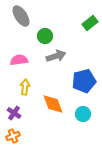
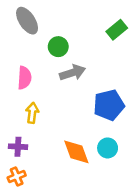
pink semicircle: (19, 60) -> (24, 78), turned 102
orange diamond: (53, 104) -> (76, 152), moved
purple cross: (14, 113) -> (18, 147), turned -32

